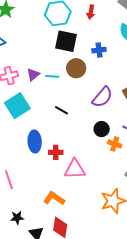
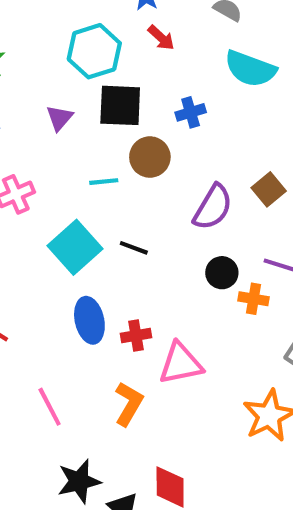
red arrow: (91, 12) -> (161, 38), turned -48
purple triangle: (33, 75) -> (59, 118), moved
cyan square: (17, 106) -> (75, 247), moved
orange L-shape: (54, 198) -> (129, 404), moved, turned 95
black star: (17, 218) -> (79, 481), size x1.5

